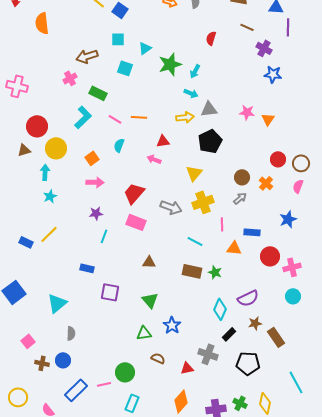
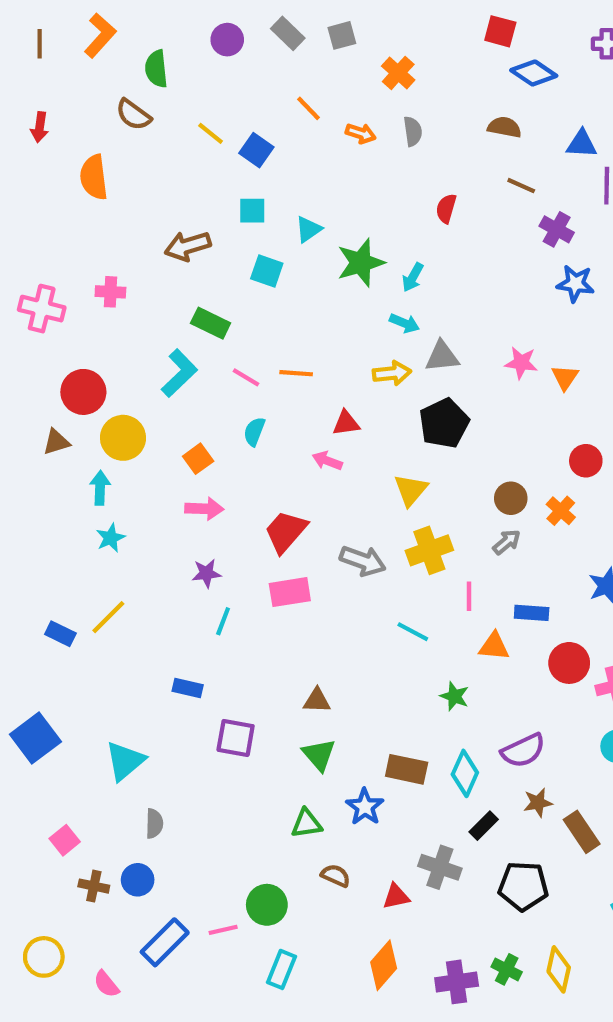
pink cross: (70, 78) -> (110, 292), moved, turned 32
pink rectangle: (136, 222) -> (290, 592), turned -30
brown triangle: (149, 262) -> (317, 700), moved
brown rectangle: (192, 271) -> (407, 769), moved

